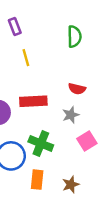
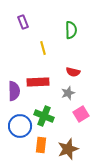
yellow line: (26, 58) -> (43, 48), moved
brown star: (71, 185) -> (68, 149), size x1.5

